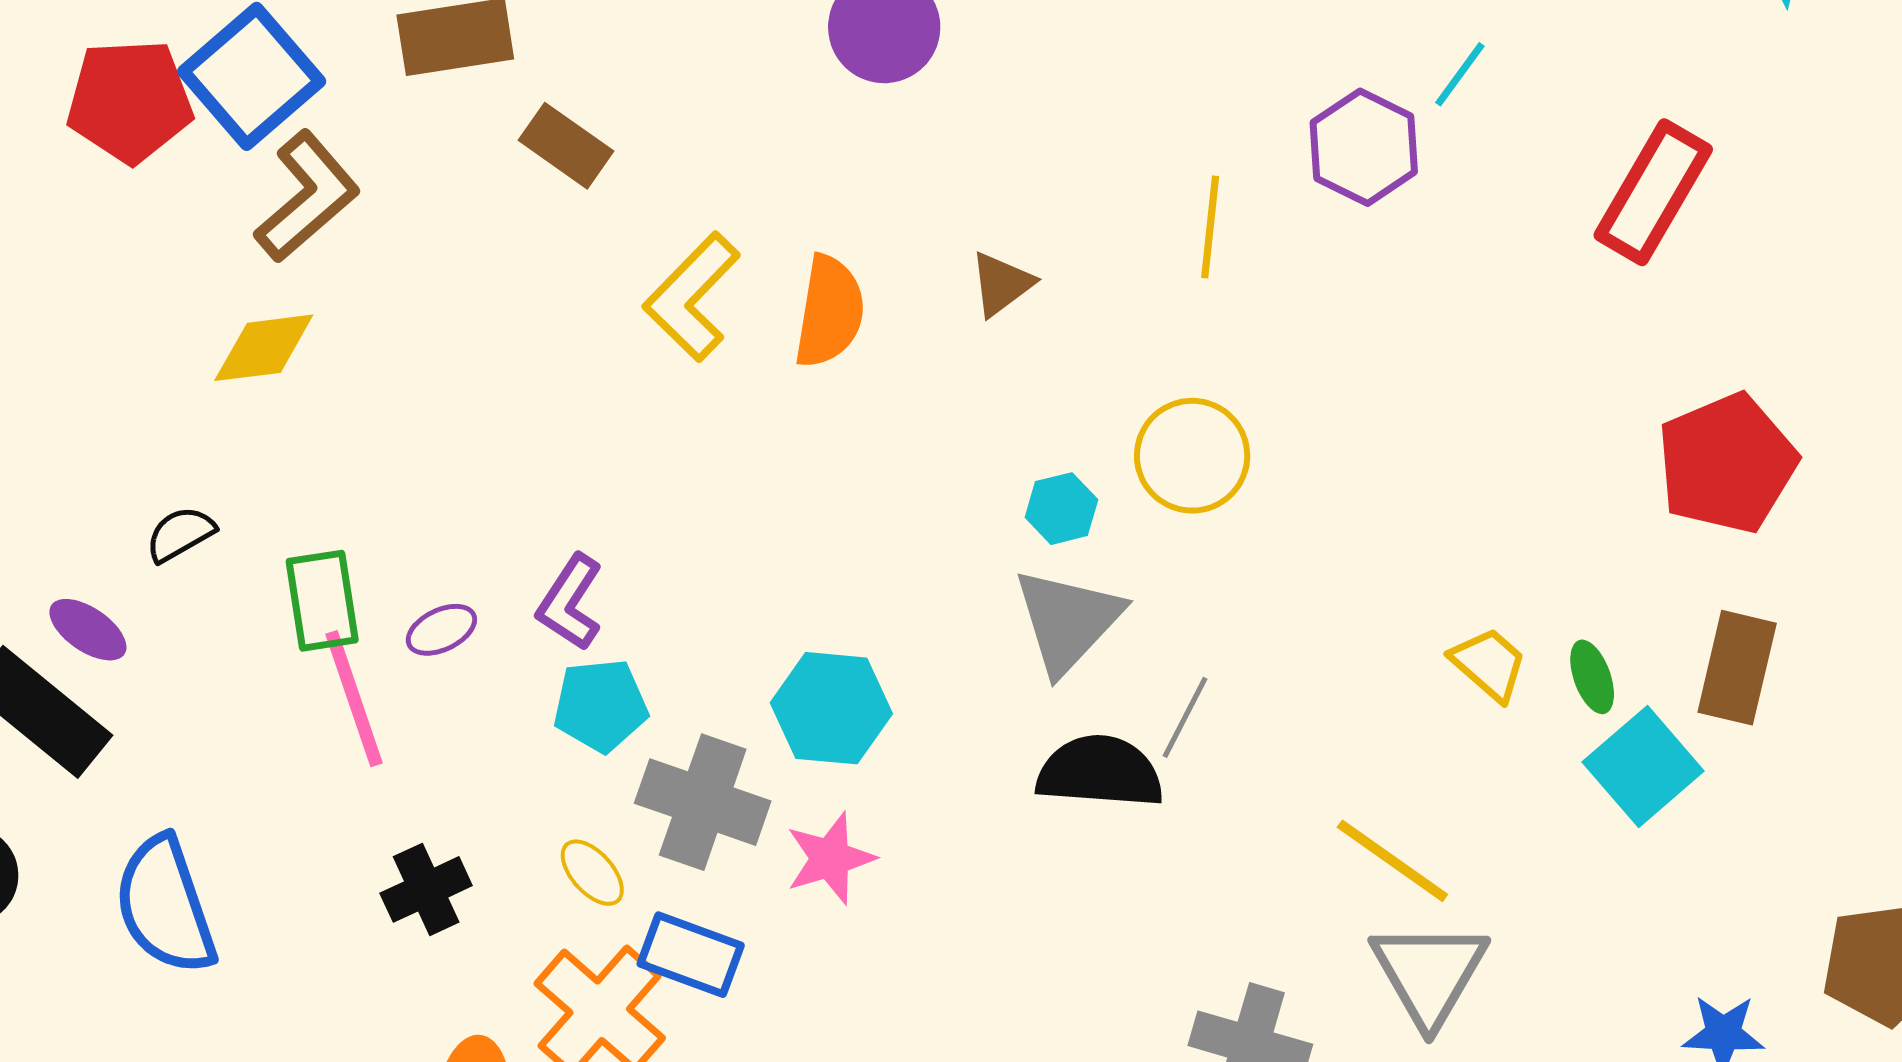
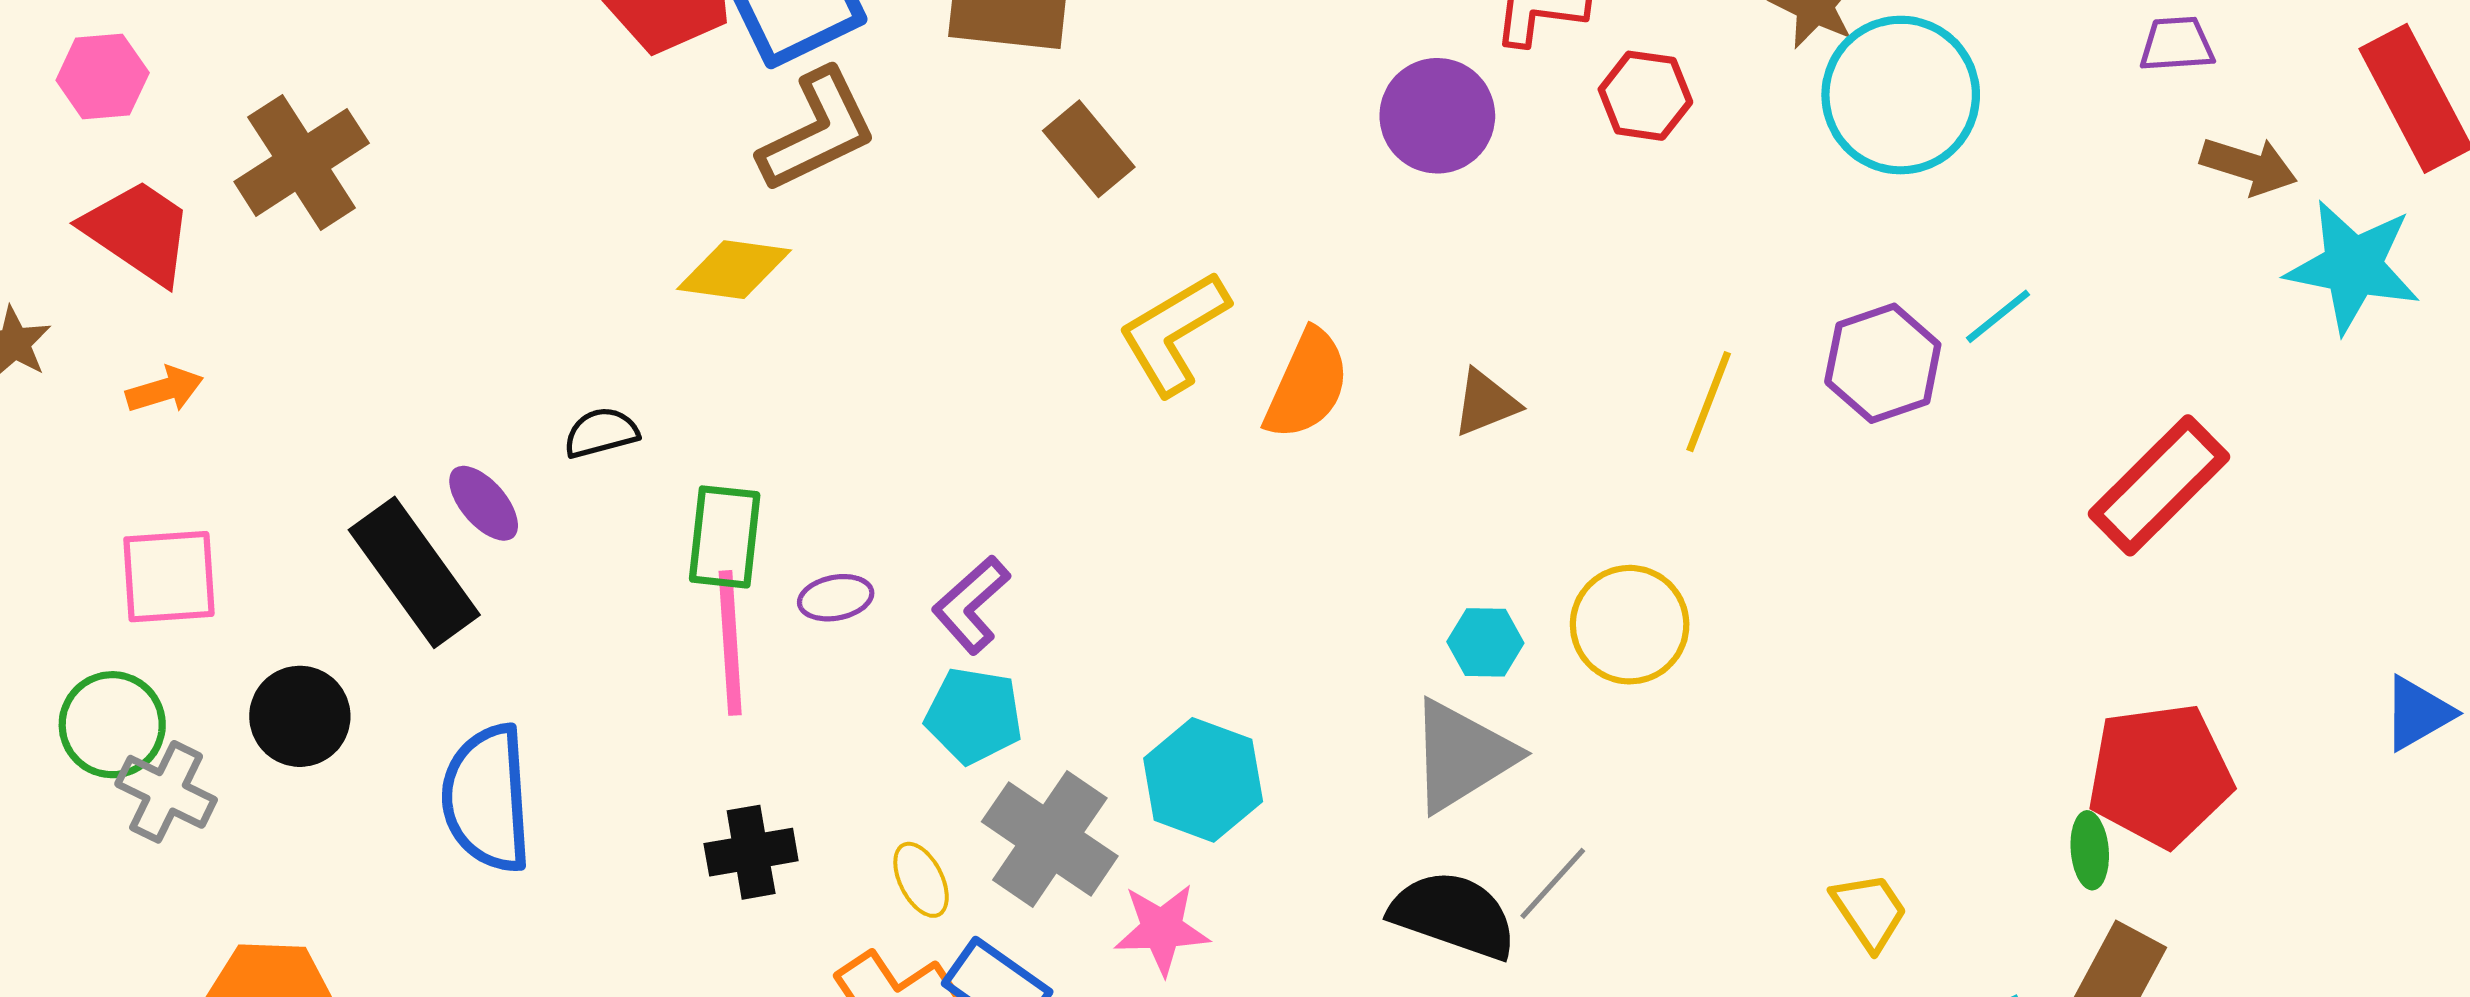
green ellipse: (1592, 677) -> (2090, 850), moved

